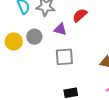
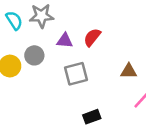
red semicircle: (80, 15) -> (92, 37), moved

